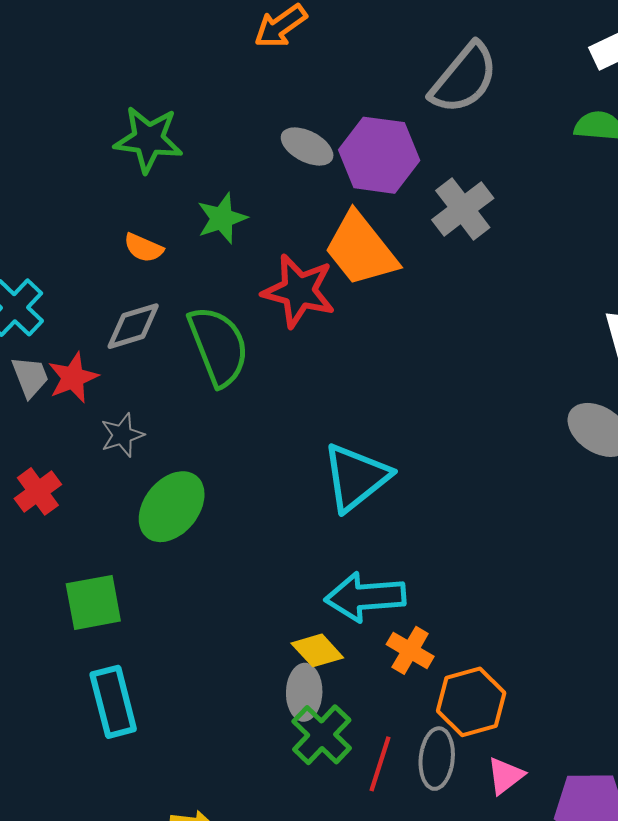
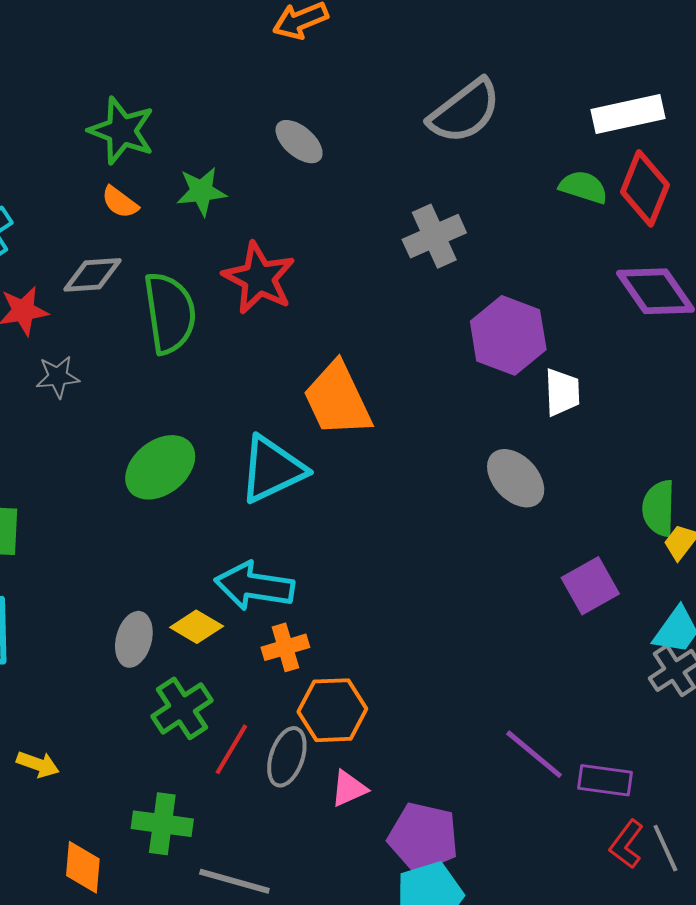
green star: (148, 139) -> (122, 131), moved
purple hexagon: (379, 155) -> (508, 335), moved
orange trapezoid: (361, 249) -> (338, 399), moved
green ellipse: (172, 507) -> (160, 467), moved
yellow diamond: (317, 650) -> (197, 627), turned -30
orange cross: (410, 650) -> (285, 647), turned 30
gray ellipse: (304, 692) -> (134, 639), moved

